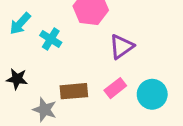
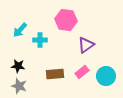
cyan cross: (51, 39) -> (40, 40), turned -32
gray star: (45, 110) -> (19, 86), moved

